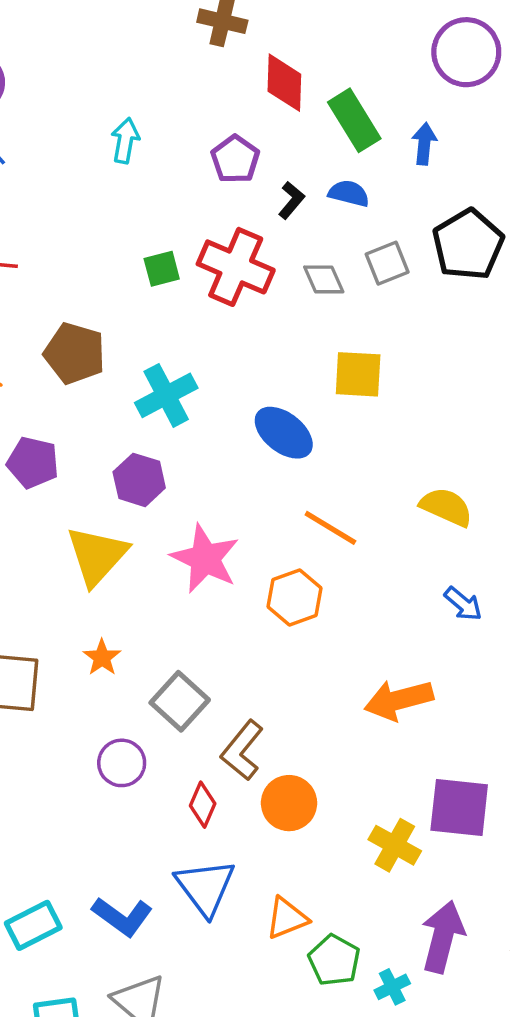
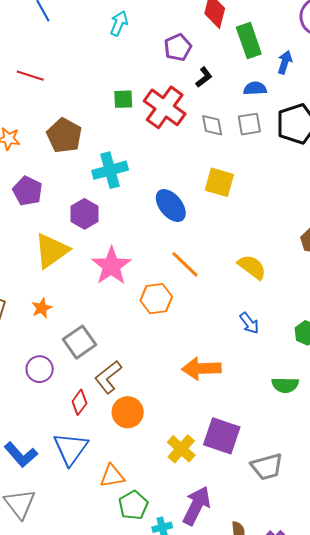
blue semicircle: (349, 193) -> (255, 88), moved, turned -30

